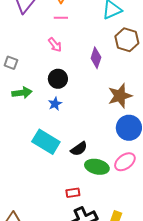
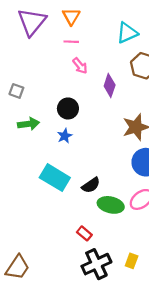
pink arrow: (55, 45) -> (80, 66), moved
red rectangle: (73, 193) -> (84, 233), turned 48

